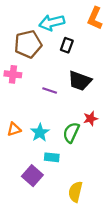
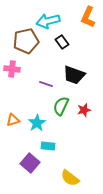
black rectangle: (67, 45) -> (62, 42), turned -56
green semicircle: (71, 133) -> (61, 106), moved
yellow semicircle: (75, 192) -> (70, 178), turned -66

